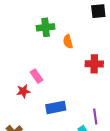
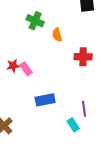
green cross: (46, 27) -> (35, 21), turned 30
red star: (23, 91) -> (13, 66), moved

